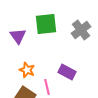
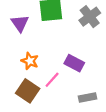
pink line: (47, 87) -> (52, 80), turned 56

